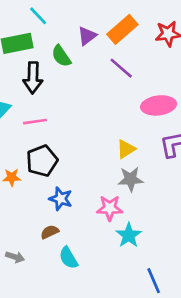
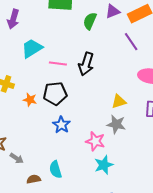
green semicircle: (61, 56) -> (90, 21), turned 42
black arrow: (33, 78) -> (86, 64), moved
brown semicircle: (50, 232) -> (34, 179), moved

